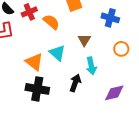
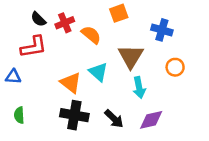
brown triangle: (84, 40) -> (131, 56), size x1.6
black arrow: (75, 83) -> (114, 119), moved, turned 114
purple diamond: (114, 93) -> (151, 120), moved

